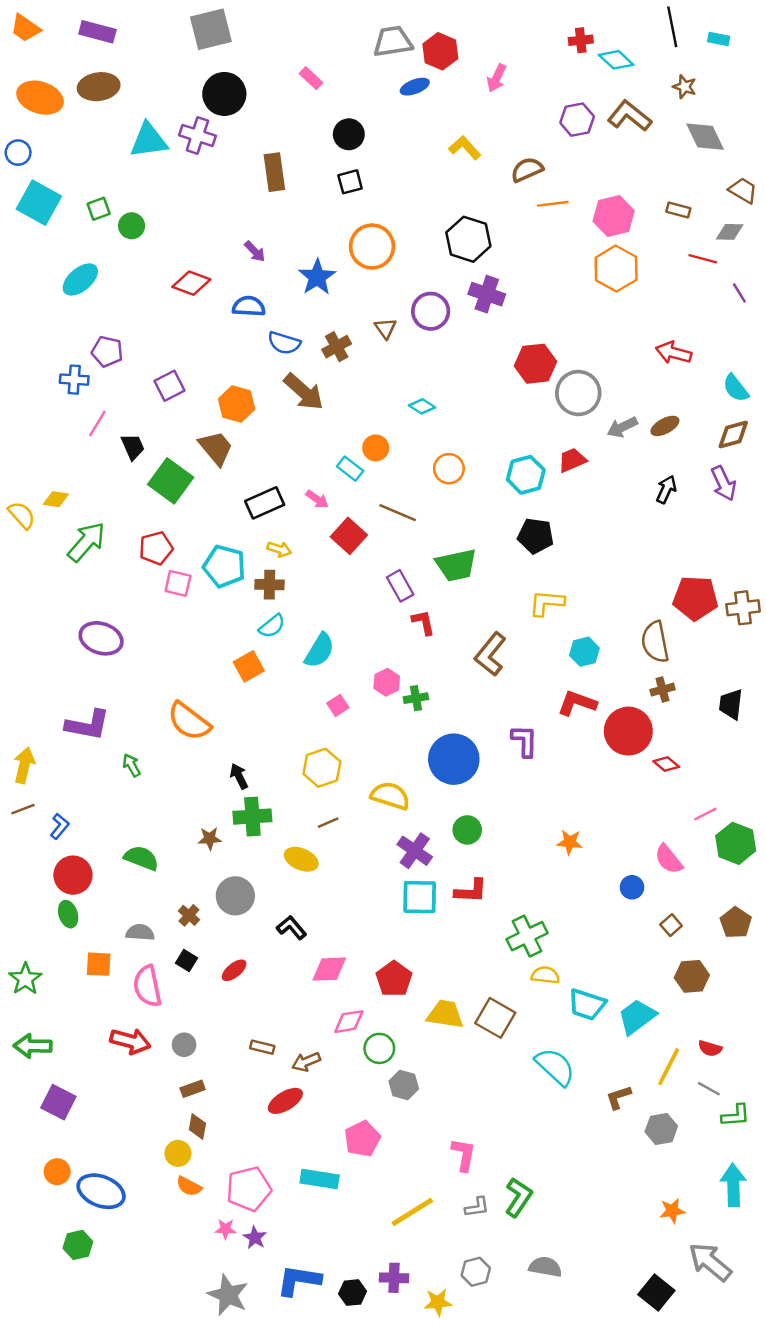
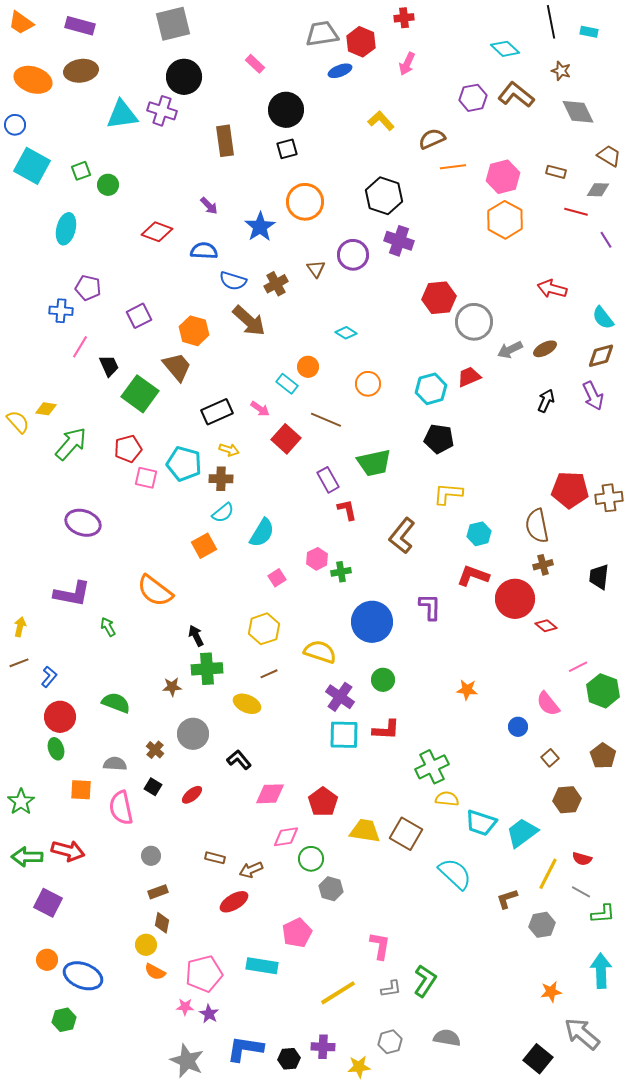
red cross: (581, 40) -> (404, 18), moved
black circle: (349, 134) -> (286, 110), size x1.4
cyan ellipse: (80, 279) -> (66, 229), turned -36
yellow arrow: (24, 765) -> (20, 627), size x0.7
red arrow: (130, 1041) -> (68, 851), moved

